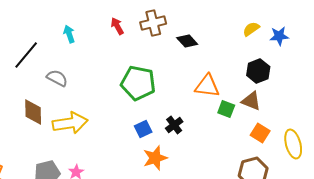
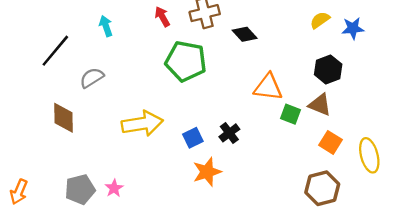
gray semicircle: (57, 78) -> (92, 78), turned -60
green pentagon: (138, 83) -> (186, 61), moved
yellow arrow: (70, 123) -> (142, 124), moved

